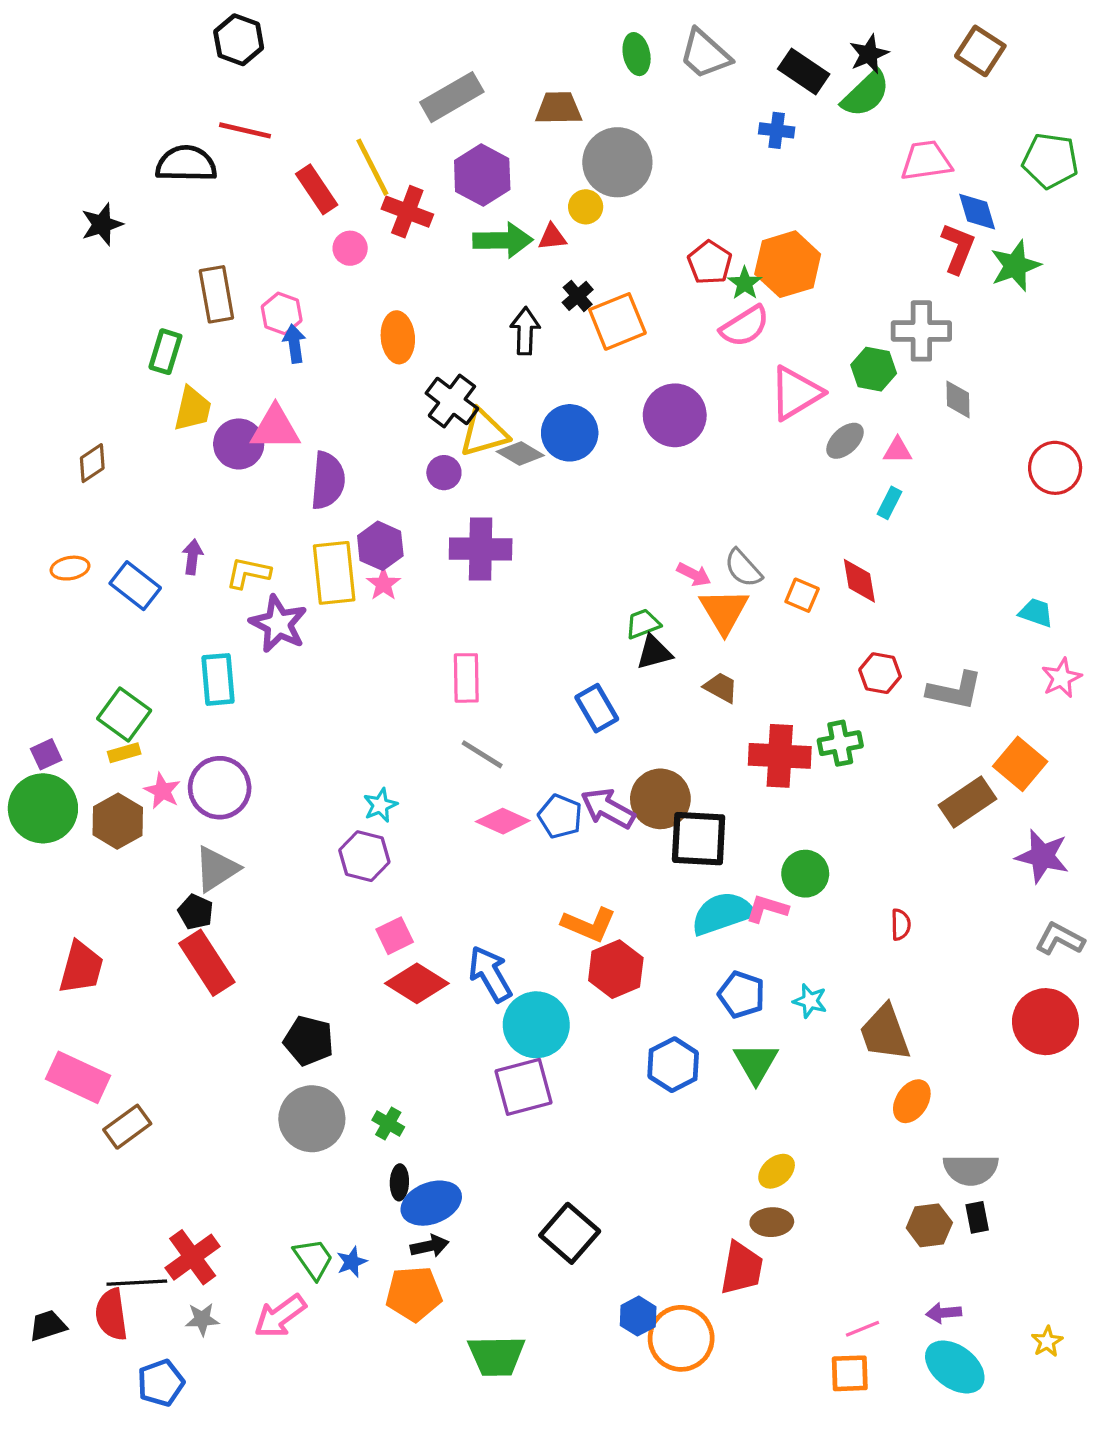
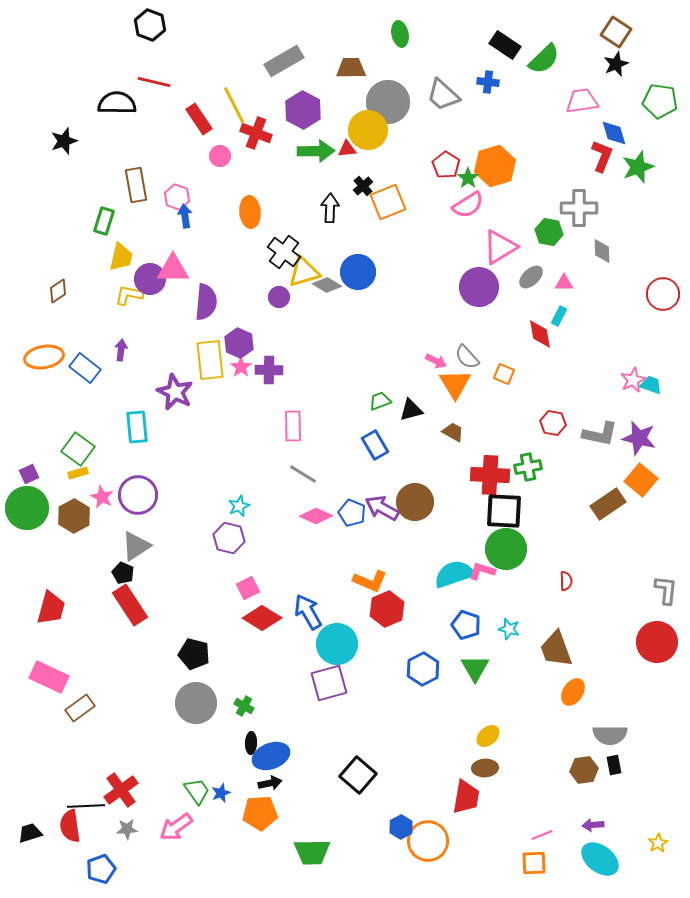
gray trapezoid: (705, 54) -> (443, 95), moved
black star: (869, 54) -> (616, 64), moved
yellow circle: (586, 207) -> (368, 130), size x1.8
purple circle: (675, 415) -> (479, 287), moved
purple cross: (481, 549) -> (269, 370), moved, size x0.7
orange ellipse: (70, 568) -> (44, 357), size x1.6
yellow L-shape: (248, 573) -> (129, 295), moved
red diamond: (859, 581) -> (540, 334), moved
green trapezoid: (643, 624) -> (380, 401), moved
pink star: (1061, 678) -> (633, 380), moved
black square: (699, 839) -> (504, 511), moved
purple star: (1042, 856) -> (639, 438), moved
green circle: (805, 874) -> (506, 549), size x1.4
gray L-shape: (1060, 939) -> (666, 590), turned 68

